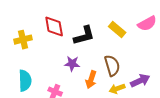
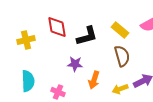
brown semicircle: (112, 66) -> (122, 56), moved

